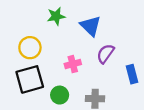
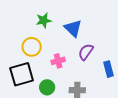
yellow circle: (30, 48) -> (32, 47), moved

